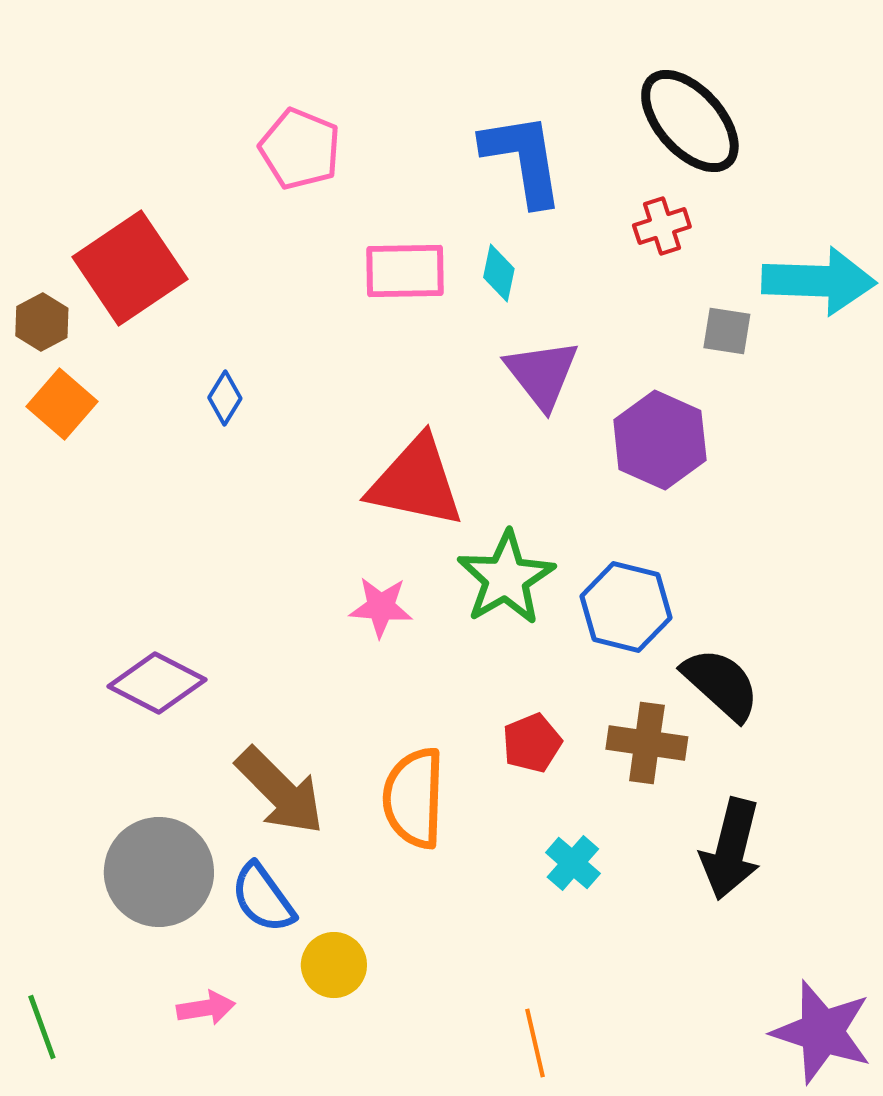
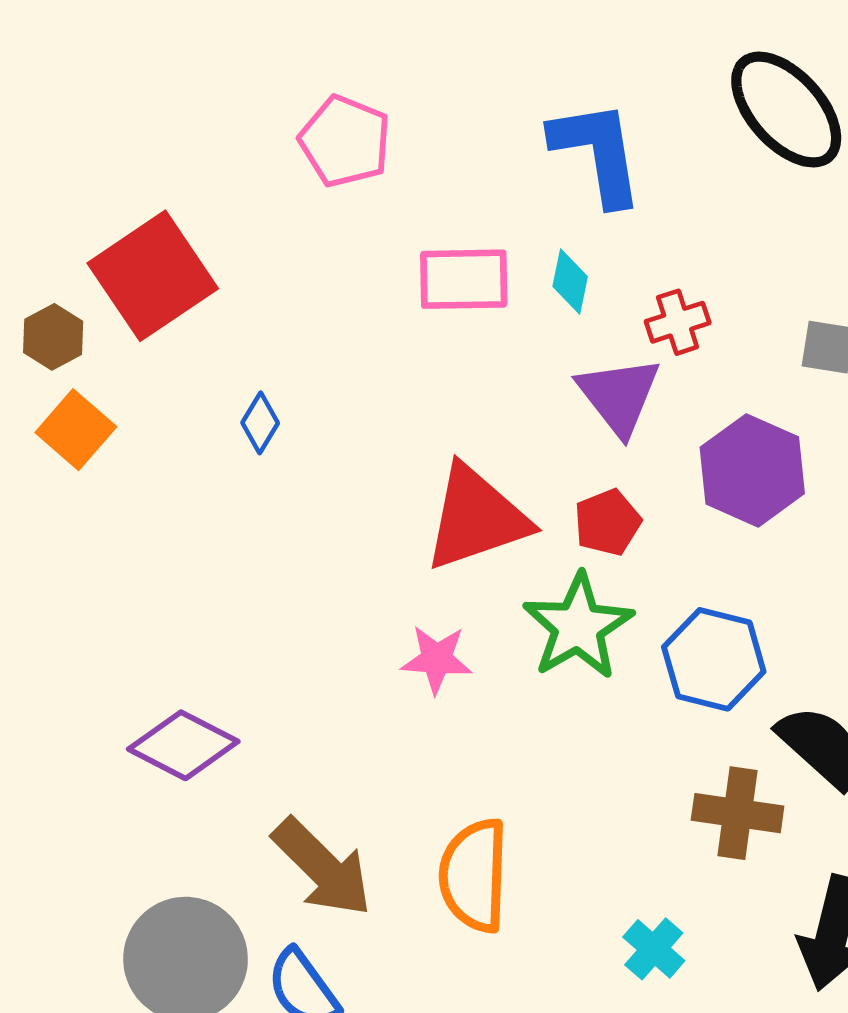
red cross: (662, 226) -> (678, 322), moved
red triangle: (416, 482) -> (476, 518), turned -31
red pentagon: (532, 743) -> (607, 522), moved

